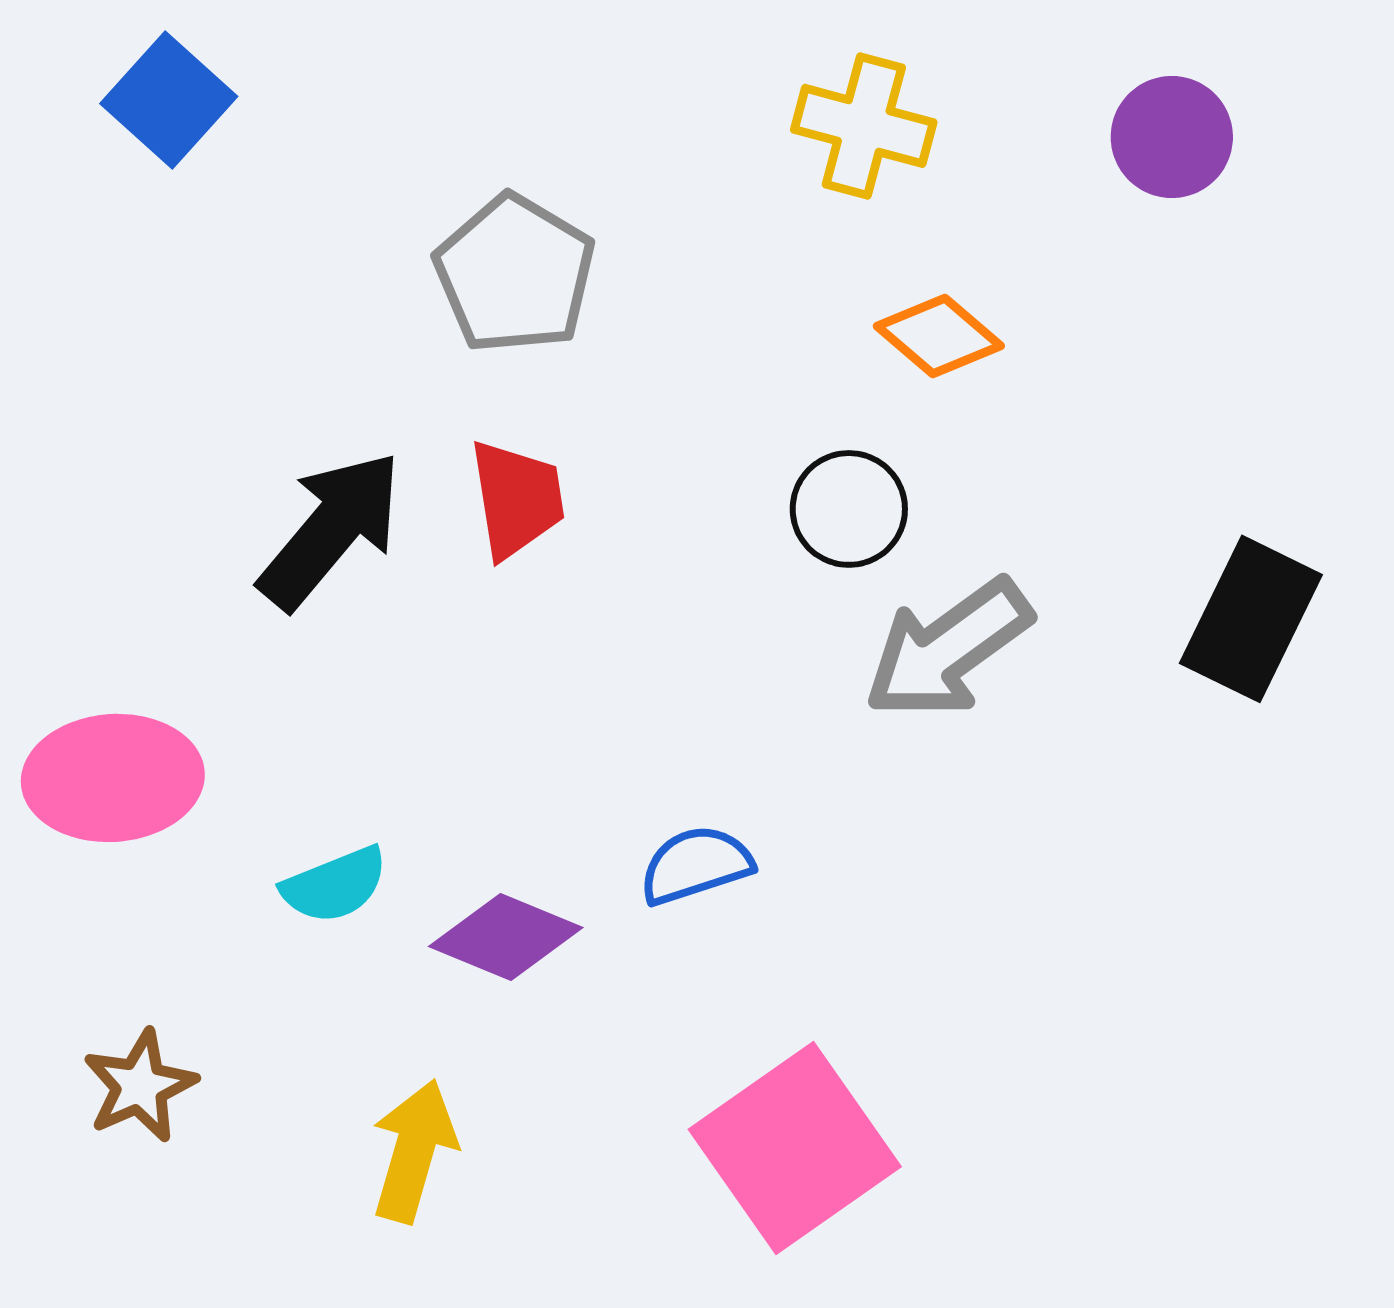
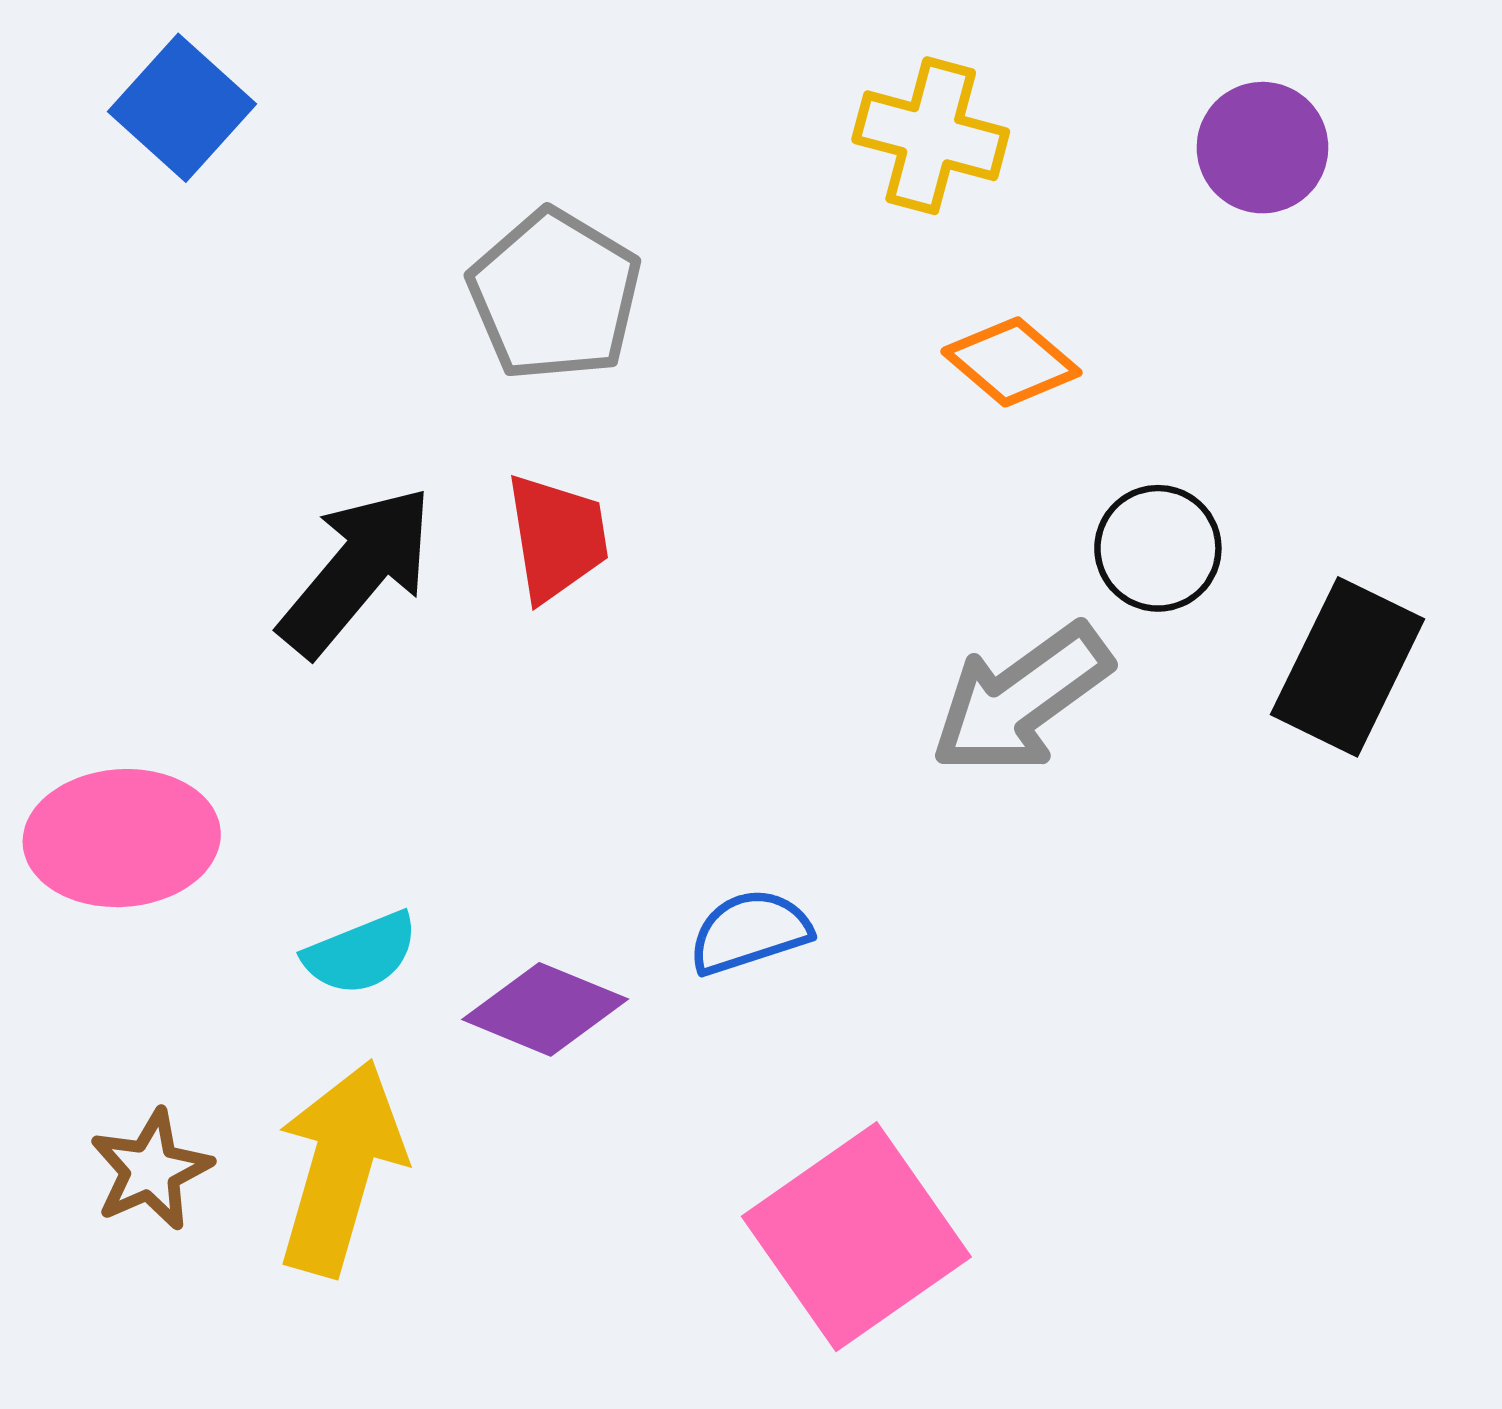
black circle: (849, 509) -> (1158, 548), moved
yellow arrow: (414, 1151) -> (340, 1168), moved, size x1.4

